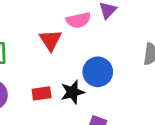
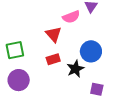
red rectangle: (42, 93) -> (53, 59), moved

